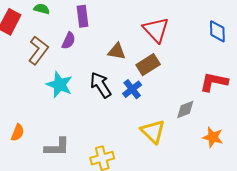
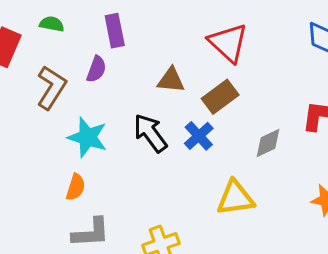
gray diamond: (185, 110) -> (268, 143), moved
yellow triangle: (153, 131) -> (235, 198), turned -48
orange semicircle: (18, 133) -> (76, 187), moved

